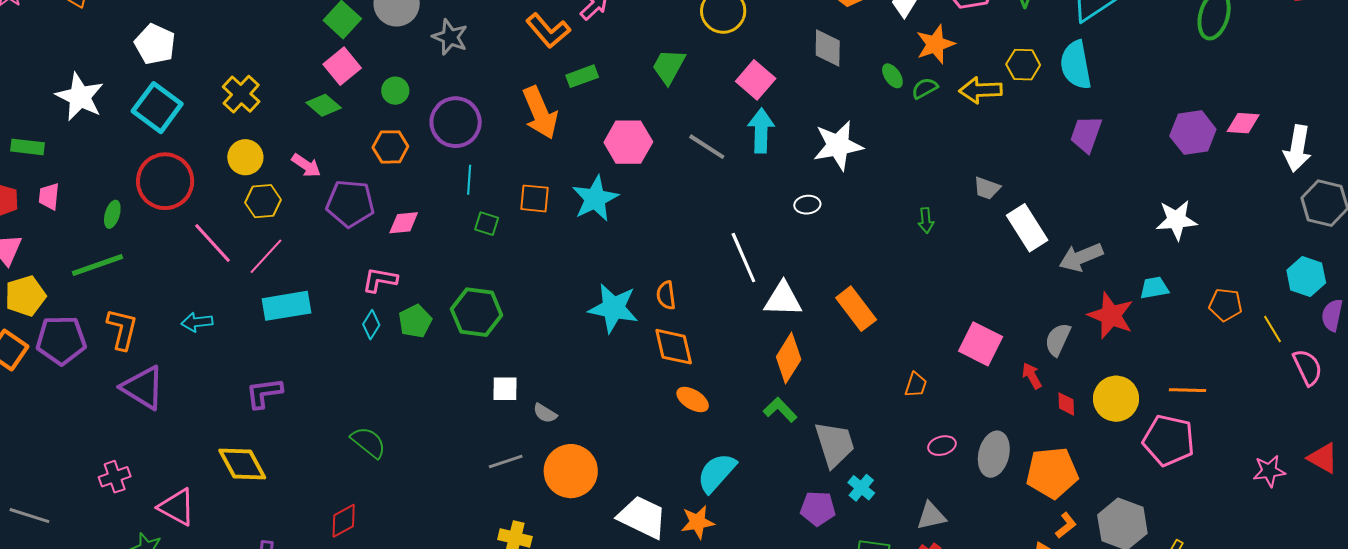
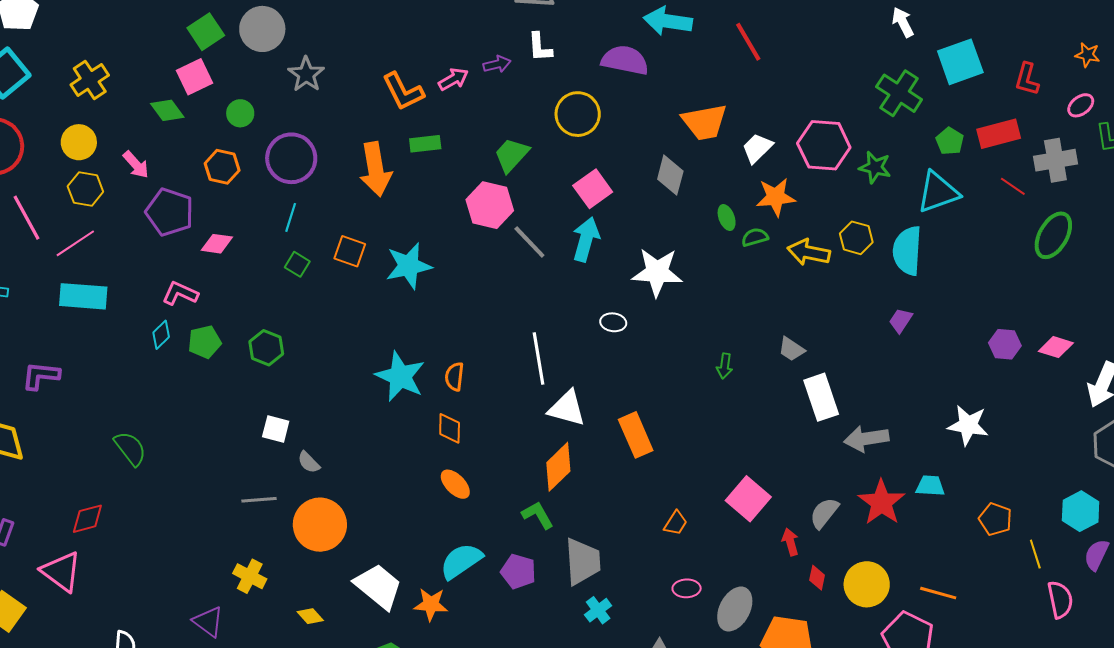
purple hexagon: (1193, 133) -> (1005, 344), size x0.7
purple trapezoid: (1086, 134) -> (901, 320), size x0.7
pink hexagon: (628, 142) -> (490, 205), moved
green hexagon: (477, 312) -> (266, 348), size x0.7
orange diamond: (674, 347) -> (450, 428), size x0.7
purple pentagon: (818, 508) -> (518, 571), moved

